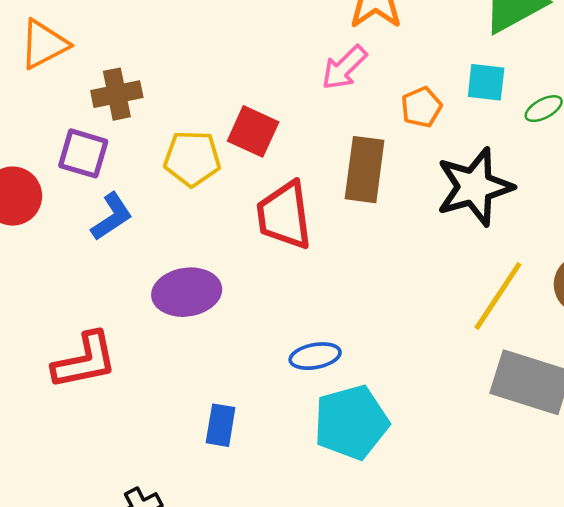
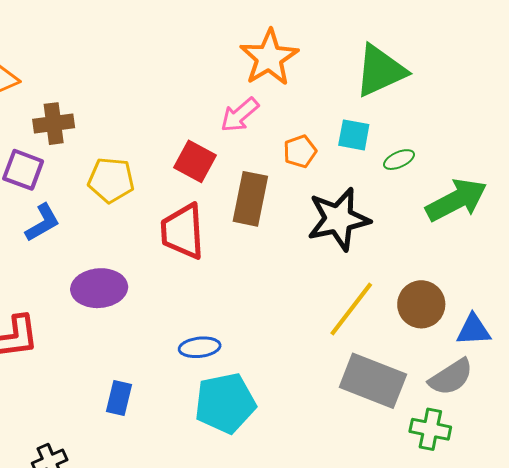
red square: (253, 131) -> (195, 161), moved

